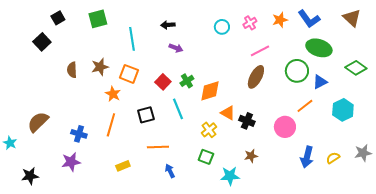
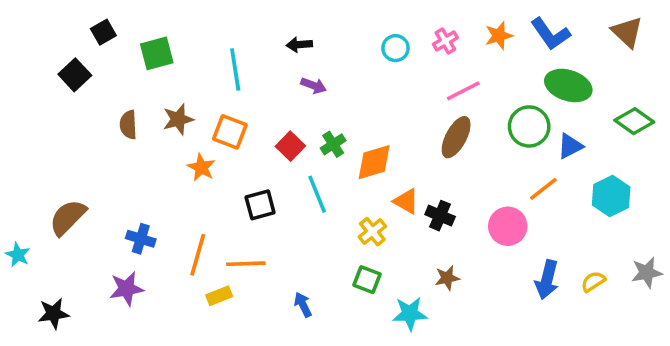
green square: (98, 19) -> (157, 53), moved
orange line: (111, 125) -> (198, 255), moved
orange line: (158, 147) -> (246, 264), moved

